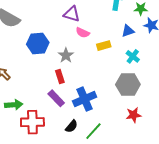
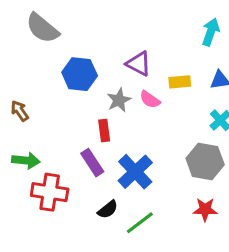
purple triangle: (72, 14) -> (139, 64), moved
pink semicircle: (83, 33) -> (150, 99), moved
yellow rectangle: (104, 46) -> (180, 82), moved
blue cross: (85, 99) -> (135, 172), turned -30

